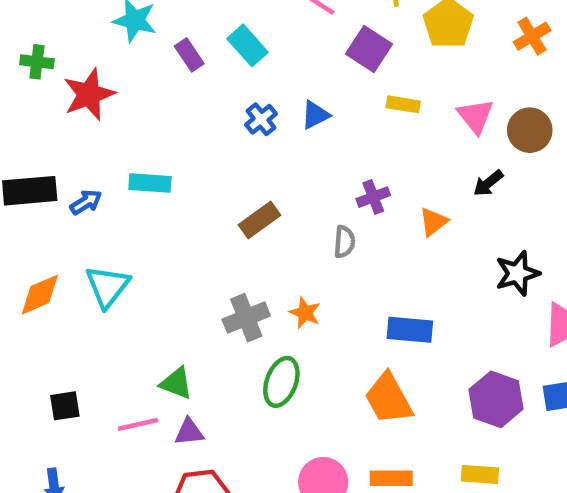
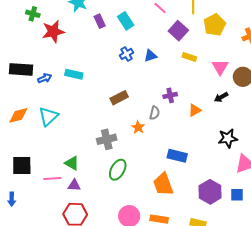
orange star: (305, 313) -> (138, 127), moved
black square: (65, 406) -> (22, 166), size x1.5

